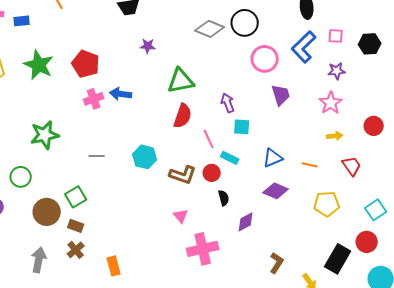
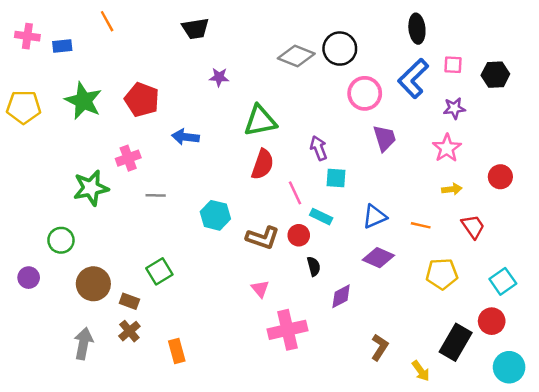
pink cross: (94, 99) -> (128, 158), moved
gray line: (97, 156) -> (156, 195), moved
green square: (76, 197) -> (159, 271), moved

